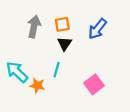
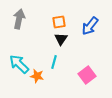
gray arrow: (34, 27) -> (19, 19), moved

